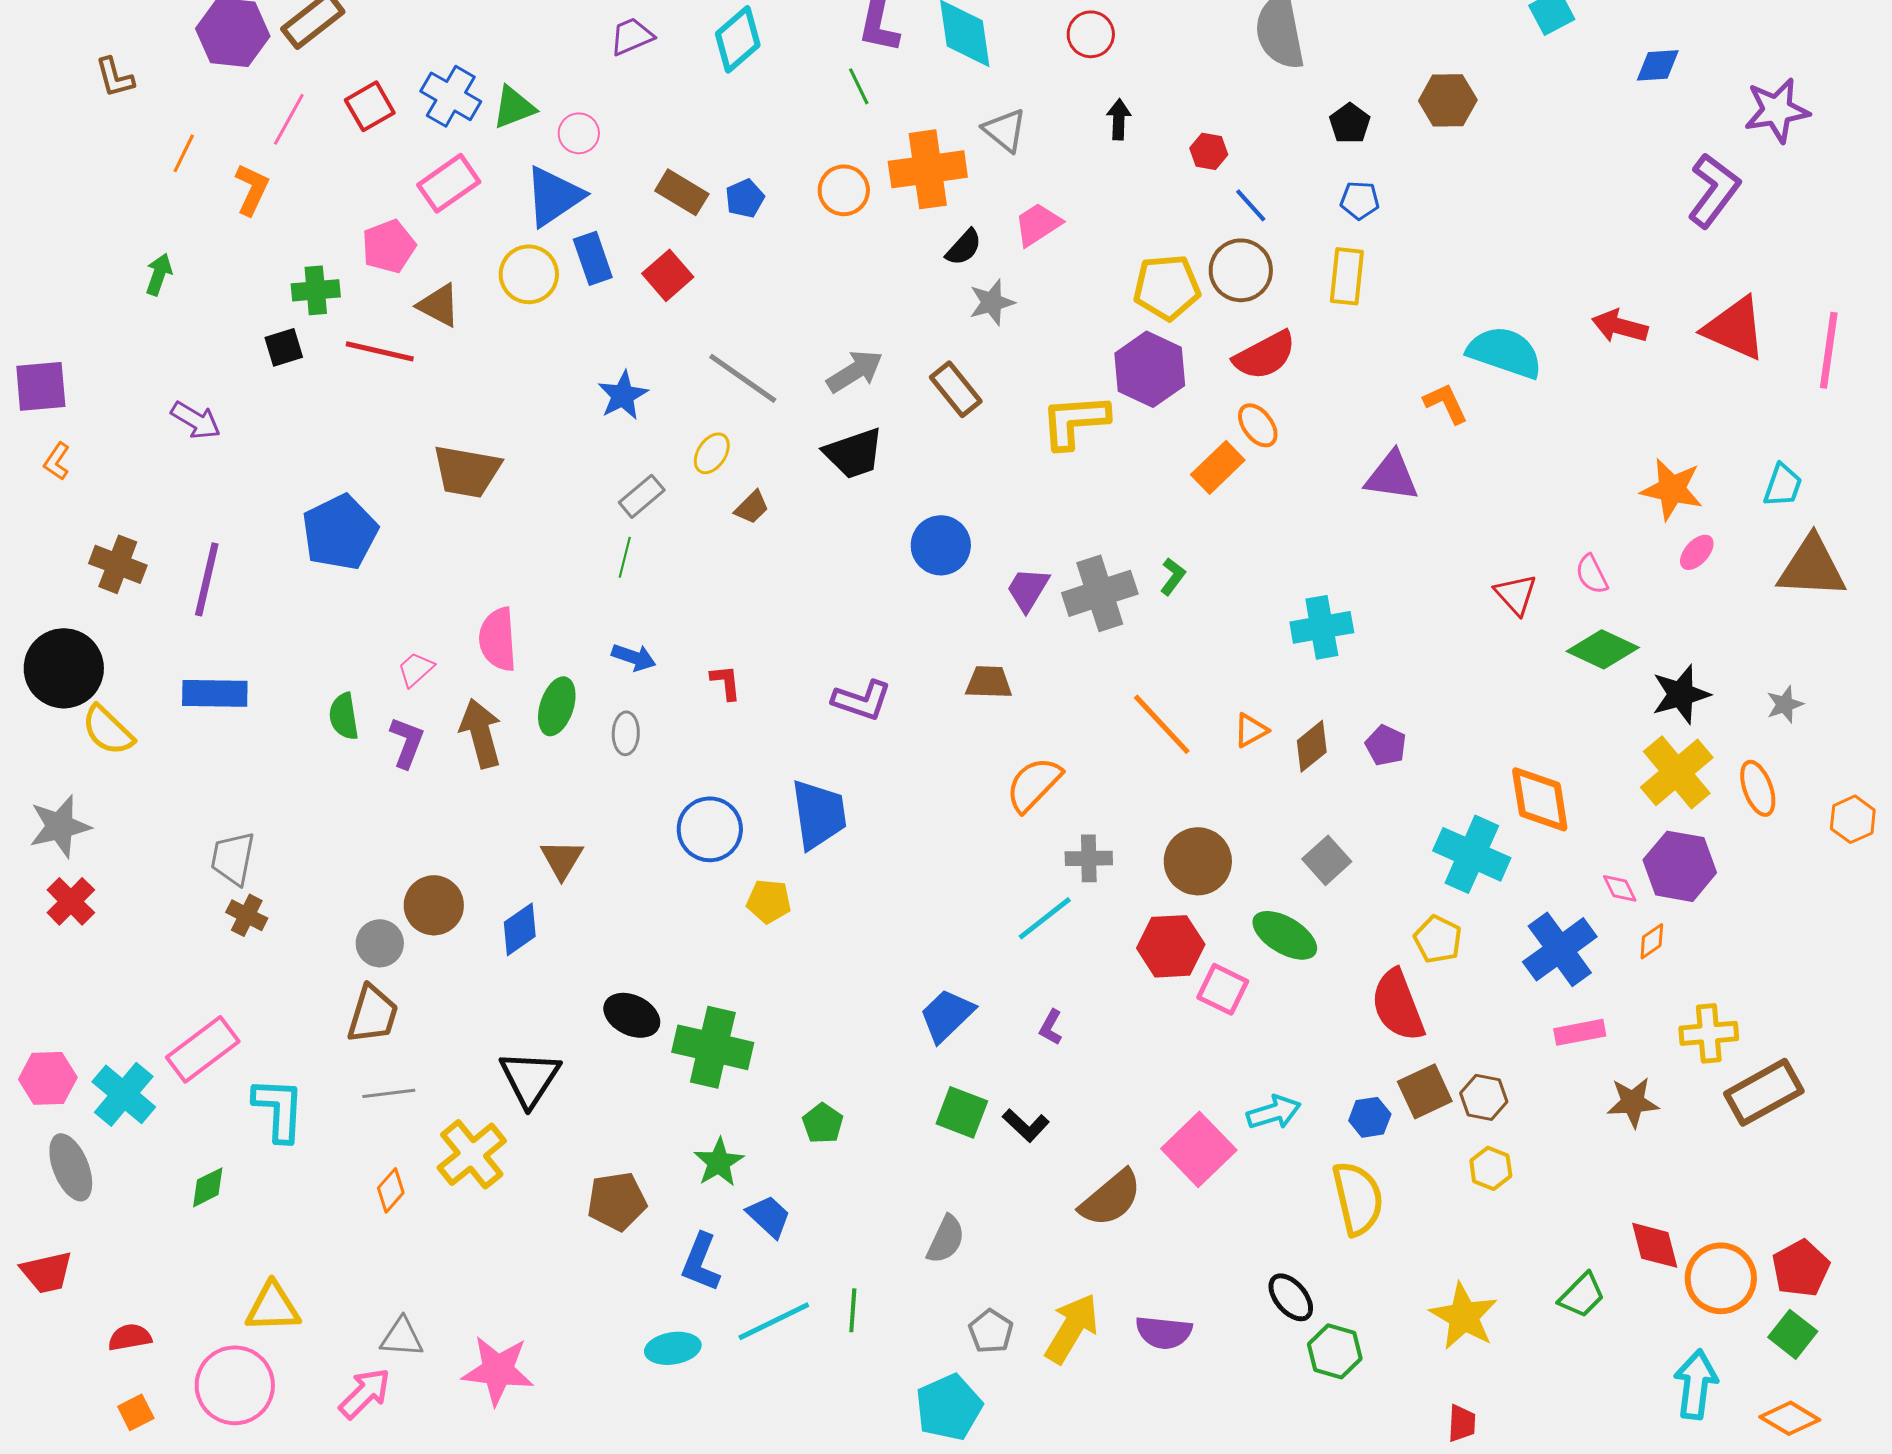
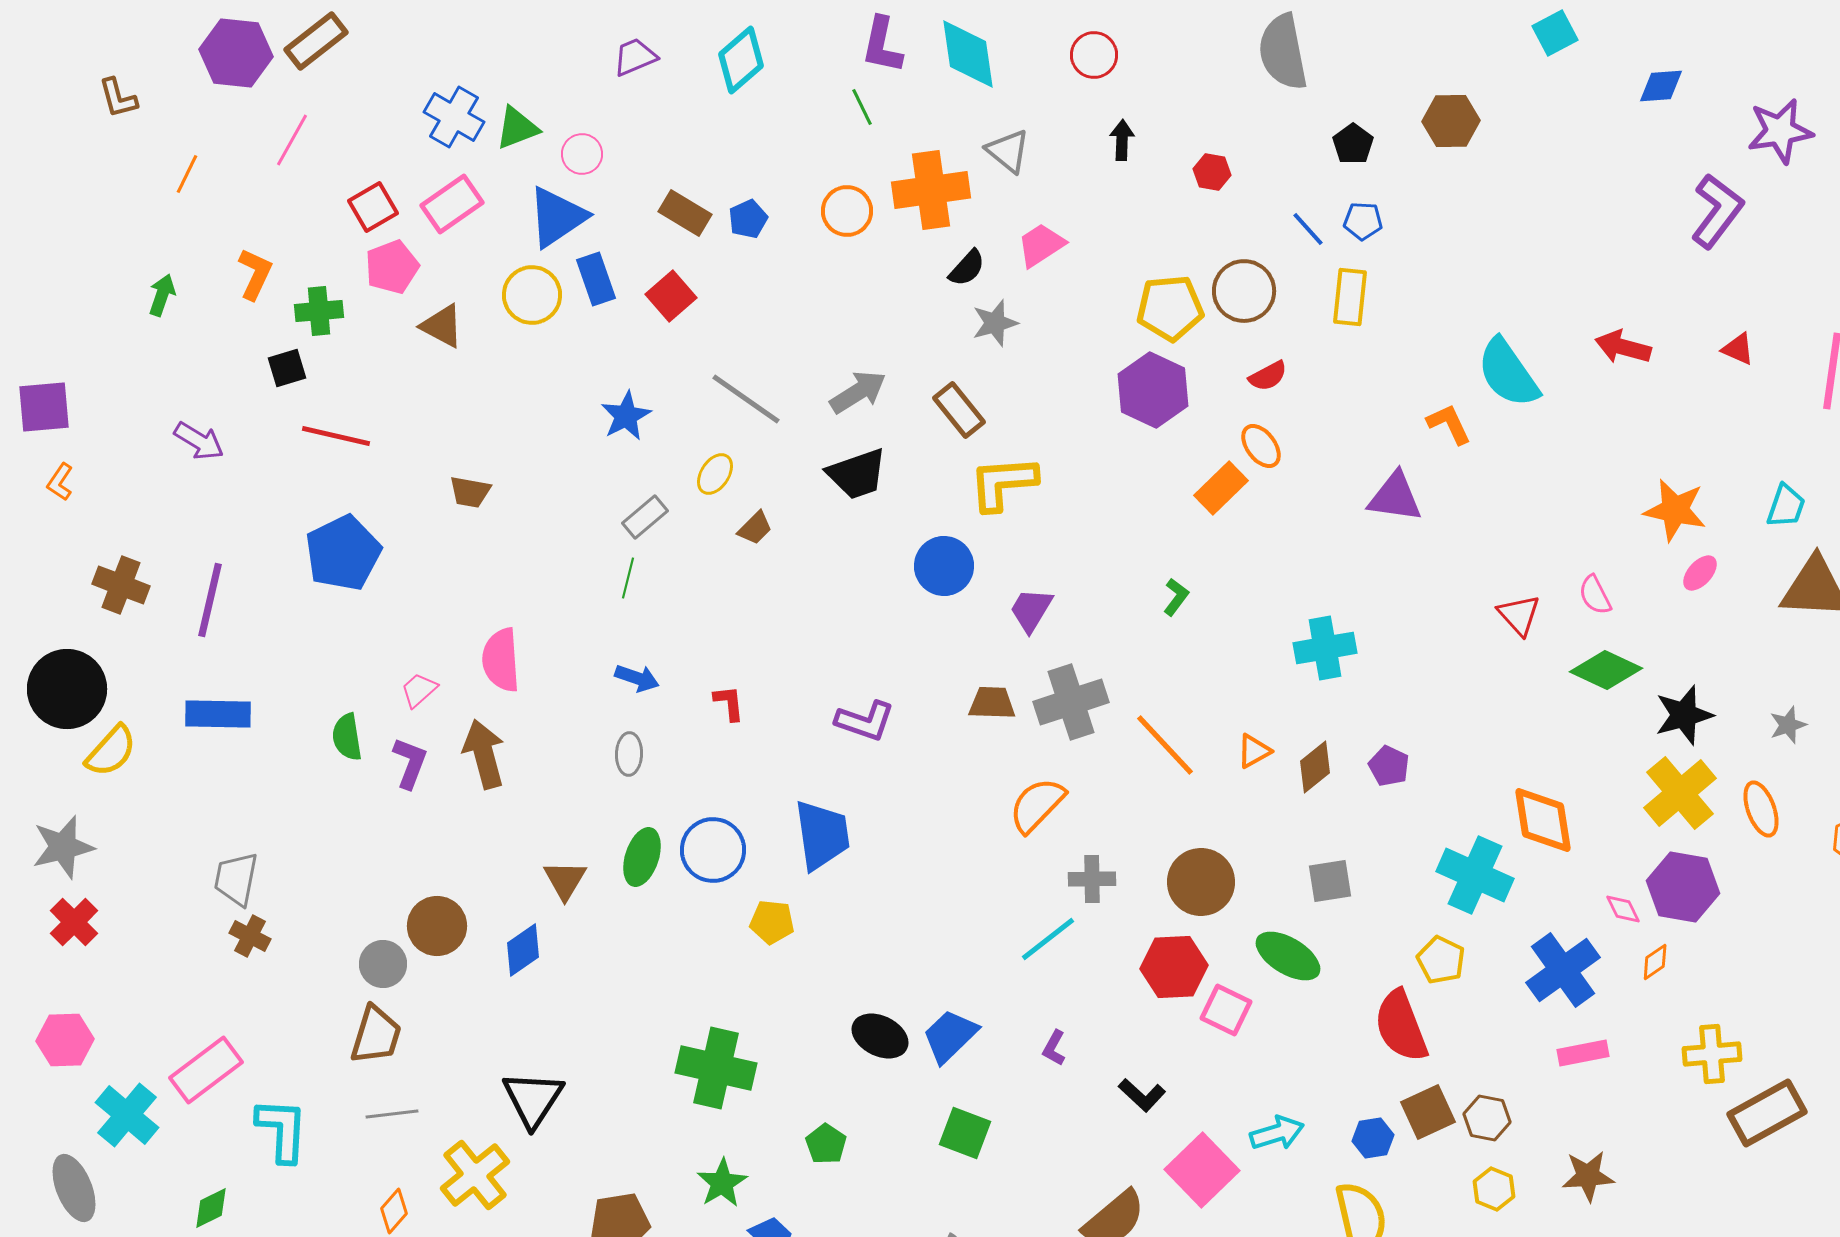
red square: (370, 106) -> (373, 207), moved
orange L-shape: (252, 189) -> (255, 274), moved
blue line: (1251, 205) -> (1308, 229), moved
red triangle: (1735, 328) -> (1738, 349), size x0.5
red line: (380, 351) -> (336, 436), moved
cyan semicircle: (1505, 352) -> (1508, 373), turned -144
red semicircle: (1265, 355) -> (1268, 376), size x0.6
yellow L-shape: (1075, 421) -> (1003, 483), moved
brown trapezoid: (467, 471) -> (470, 492), size x0.6
gray cross: (1100, 593) -> (1071, 702), moved
green ellipse: (557, 706) -> (642, 857), moved
yellow semicircle: (108, 730) -> (111, 751), turned -92
gray square: (1327, 860) -> (1330, 881), turned 33
black ellipse: (632, 1015) -> (880, 1036), moved
pink hexagon: (48, 1078) -> (65, 1040), moved
brown star: (1633, 1102) -> (1588, 1176), moved
black L-shape: (1026, 1125) -> (1142, 1095), moved

